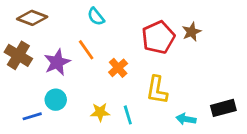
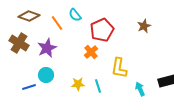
red pentagon: (158, 37) -> (102, 30), moved
orange line: (86, 50) -> (57, 23), moved
cyan arrow: (186, 119) -> (140, 89), turned 56

